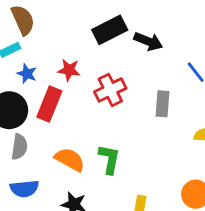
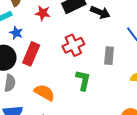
red star: (69, 70) -> (43, 13), moved
green L-shape: (109, 159) -> (83, 80), moved

